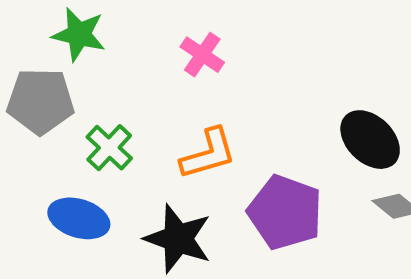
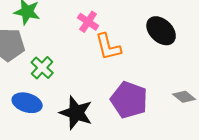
black ellipse: (370, 140) -> (161, 31), moved
orange L-shape: (208, 154) -> (108, 47), moved, turned 92

